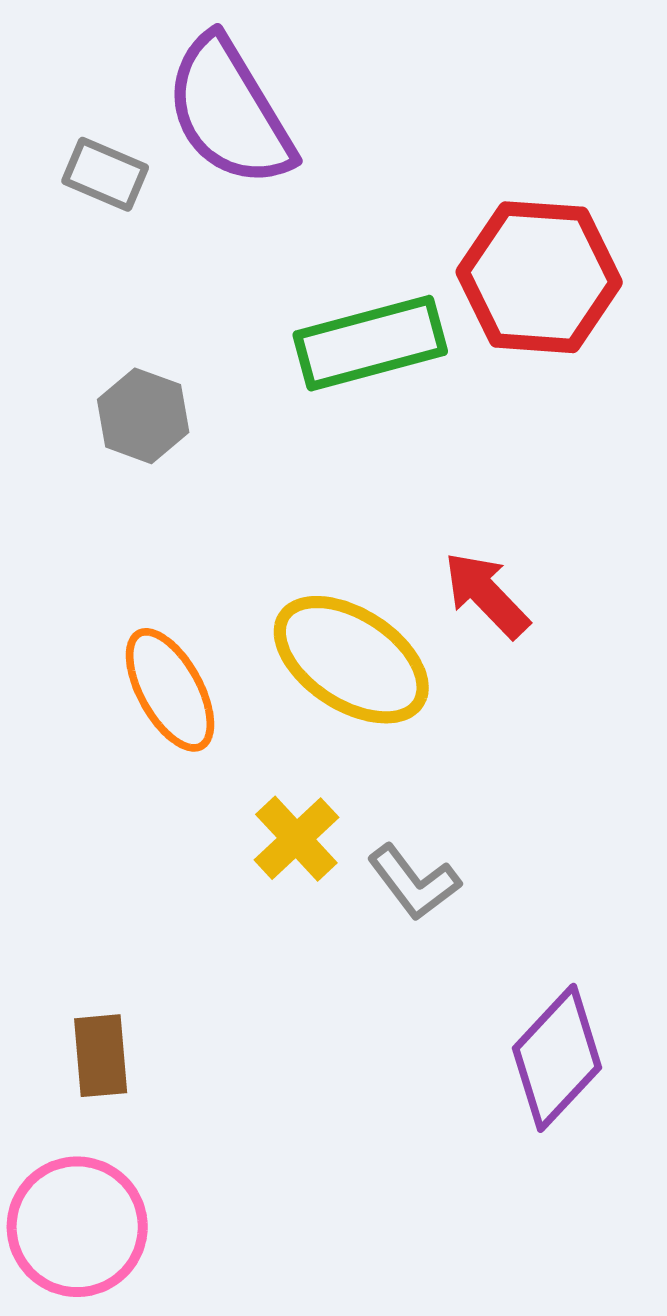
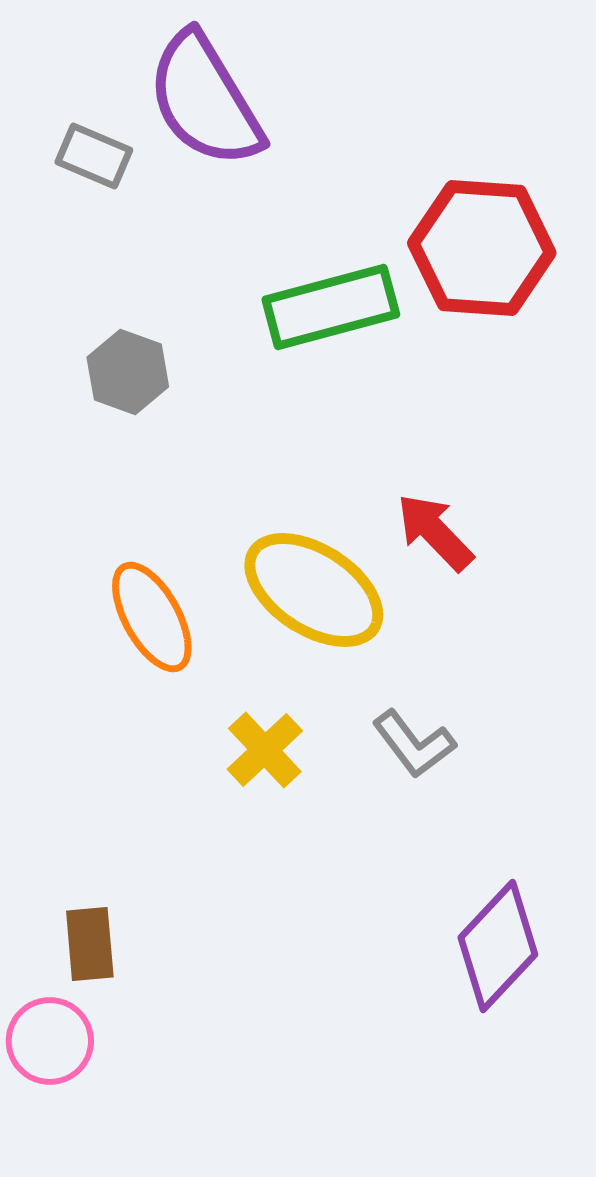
gray L-shape: (414, 882) -> (414, 744), moved
pink circle: (77, 1227) -> (50, 1041), moved, size x0.7

